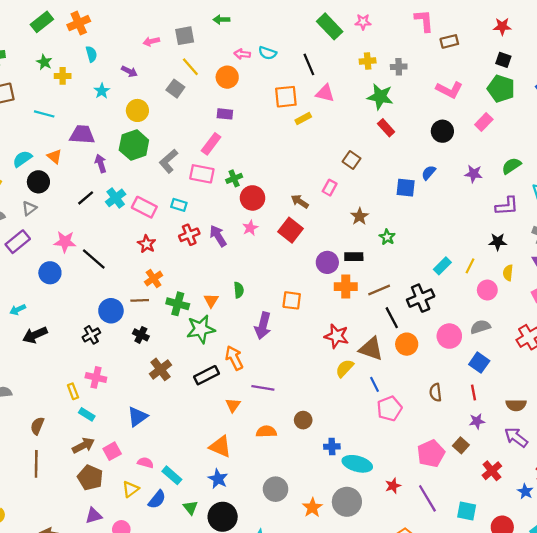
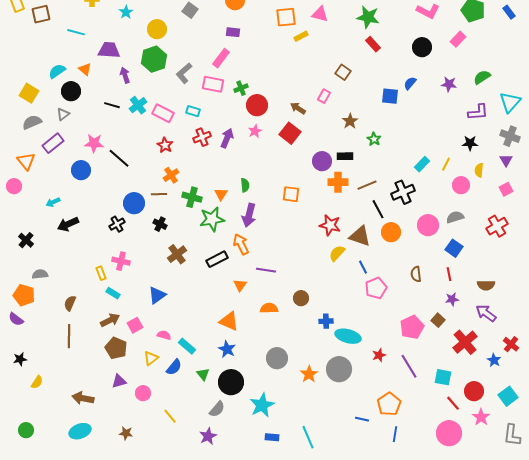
black line: (86, 198) -> (112, 105), turned 56
purple arrow: (218, 236) -> (227, 138), turned 54
purple arrow: (263, 326) -> (249, 215), moved
red cross: (492, 471) -> (465, 342), size x1.4

